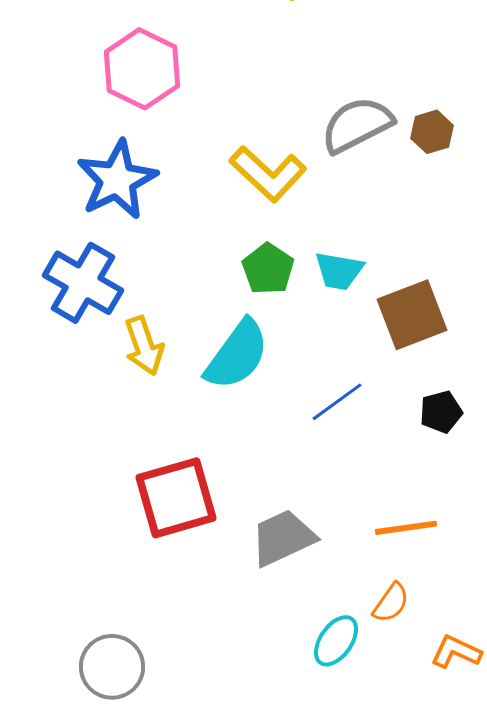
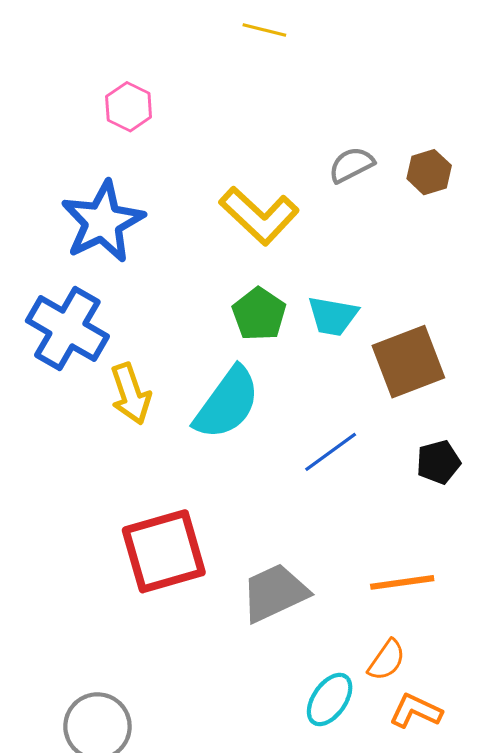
pink hexagon: (142, 69) -> (129, 107), size x0.6
gray semicircle: (357, 125) -> (351, 165), size x0.6
orange L-shape: (456, 652) -> (416, 711), moved

